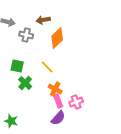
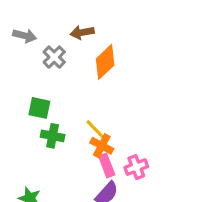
gray cross: (26, 35) -> (54, 57), turned 32
yellow line: (47, 67) -> (95, 129), moved
green cross: (25, 83) -> (53, 136), turned -32

